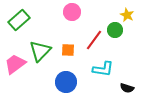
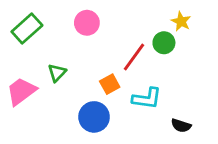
pink circle: (72, 12) -> (87, 23), moved
orange square: (68, 50) -> (110, 84), moved, turned -32
green triangle: (40, 51) -> (57, 73), size x0.6

